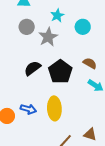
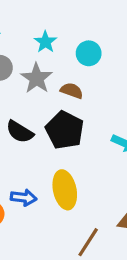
brown semicircle: (90, 63) -> (72, 91), moved
black semicircle: (32, 68) -> (20, 132), turned -102

